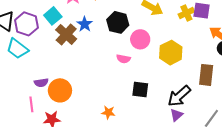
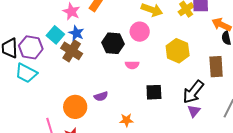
black hexagon: (118, 22) -> (113, 43), moved
blue star: (85, 24) -> (76, 33), moved
pink circle: (140, 39) -> (140, 32), moved
purple semicircle: (41, 83) -> (101, 96), moved

